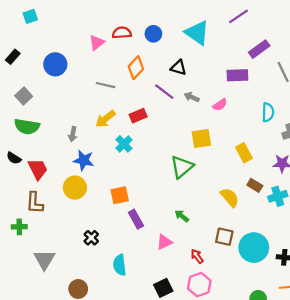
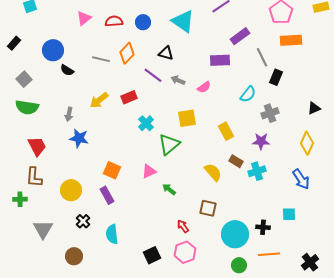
pink triangle: (97, 43) -> (84, 18), moved
gray line: (105, 85) -> (101, 59), moved
cyan semicircle: (268, 112) -> (248, 94), turned 36
cyan cross: (124, 144) -> (146, 123), moved
black semicircle: (14, 158) -> (67, 70), moved
yellow circle: (75, 188) -> (71, 190), moved
orange square: (120, 195) -> (112, 170), turned 36
purple rectangle: (136, 219) -> (107, 195), moved
black cross: (91, 238) -> (83, 221), moved
pink triangle: (164, 242) -> (149, 171), moved
cyan circle: (254, 248) -> (235, 234), moved

